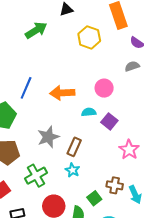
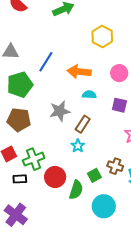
yellow hexagon: (89, 37) -> (102, 36), moved
cyan semicircle: (89, 112) -> (89, 95), moved
purple square: (109, 121) -> (119, 105), turned -35
green cross: (36, 176) -> (34, 159), moved

